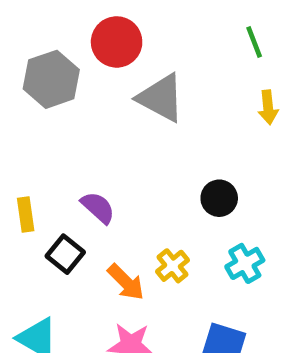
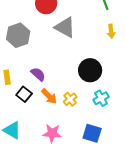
gray hexagon: (51, 79) -> (18, 35), moved
black circle: (219, 198) -> (90, 70), size x1.5
orange arrow: (126, 282) -> (49, 96), moved

